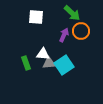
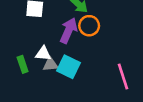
purple arrow: (64, 35) -> (69, 31), size x1.5
cyan square: (64, 65) -> (69, 67), turned -30

